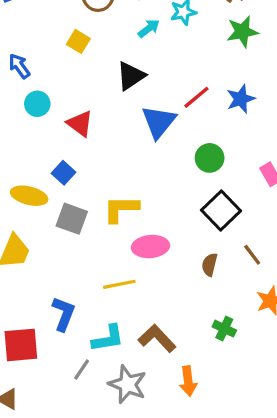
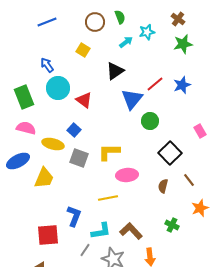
cyan circle: (37, 104) -> (58, 88), size x1.5
green circle: (210, 158) -> (150, 121), moved

